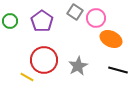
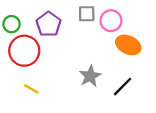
gray square: (75, 12) -> (87, 14), turned -35
red circle: (44, 60) -> (24, 51), moved
black line: (118, 70) -> (122, 87), moved, turned -60

